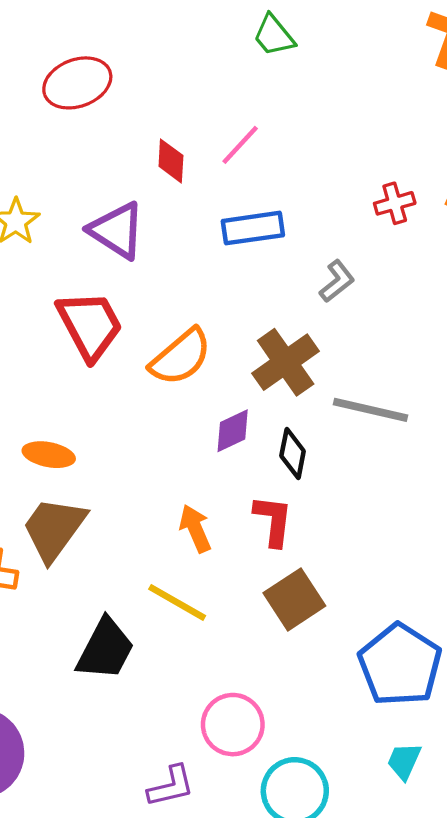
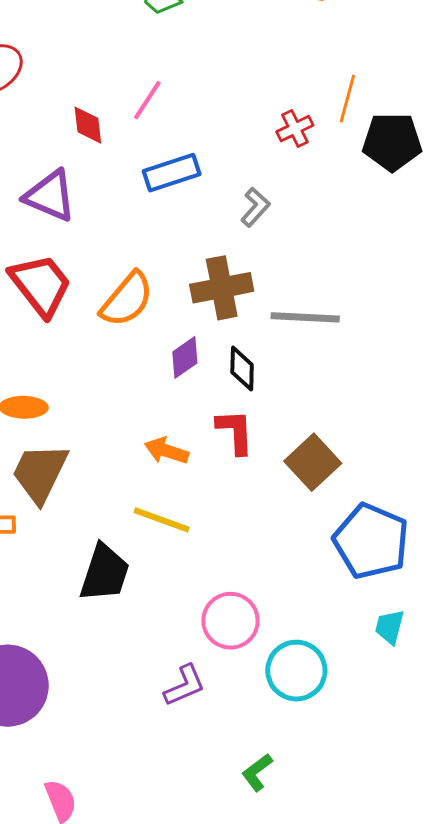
brown cross: (286, 362) -> (222, 288), turned 34
orange arrow: (195, 529) -> (167, 451), turned -39
brown square: (294, 599) -> (313, 462), moved

